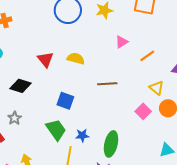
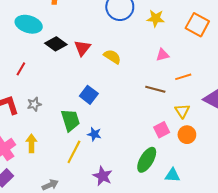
brown line: (107, 84) -> (155, 89), moved
black diamond: (20, 86) -> (56, 44), moved
gray star: (15, 118) -> (34, 104), moved
green ellipse: (111, 144) -> (147, 160), moved

